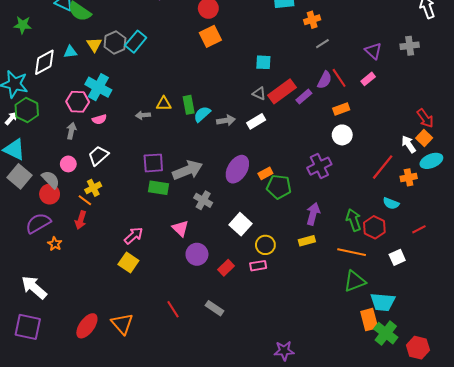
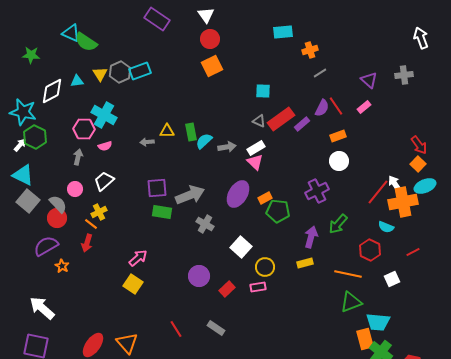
cyan rectangle: (136, 42) -> (140, 71), turned 30
white arrow: (409, 144) -> (395, 184), moved
orange cross: (409, 177) -> (403, 202), size x1.8
green arrow: (354, 220) -> (338, 224), moved, turned -120
pink triangle: (180, 228) -> (255, 162), moved

